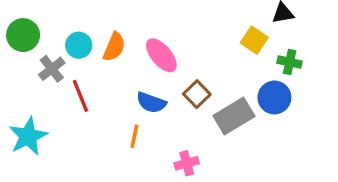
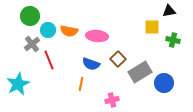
green circle: (23, 35) -> (30, 16), moved
yellow square: (254, 40) -> (152, 27), turned -35
orange semicircle: (114, 47) -> (69, 31), turned 78
pink ellipse: (161, 55) -> (97, 36), turned -45
blue circle: (274, 97) -> (164, 83), moved

